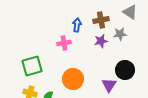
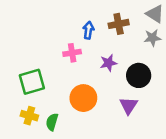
gray star: (120, 34) -> (152, 38), moved
purple star: (101, 41) -> (108, 63), moved
black circle: (125, 70) -> (139, 75), moved

